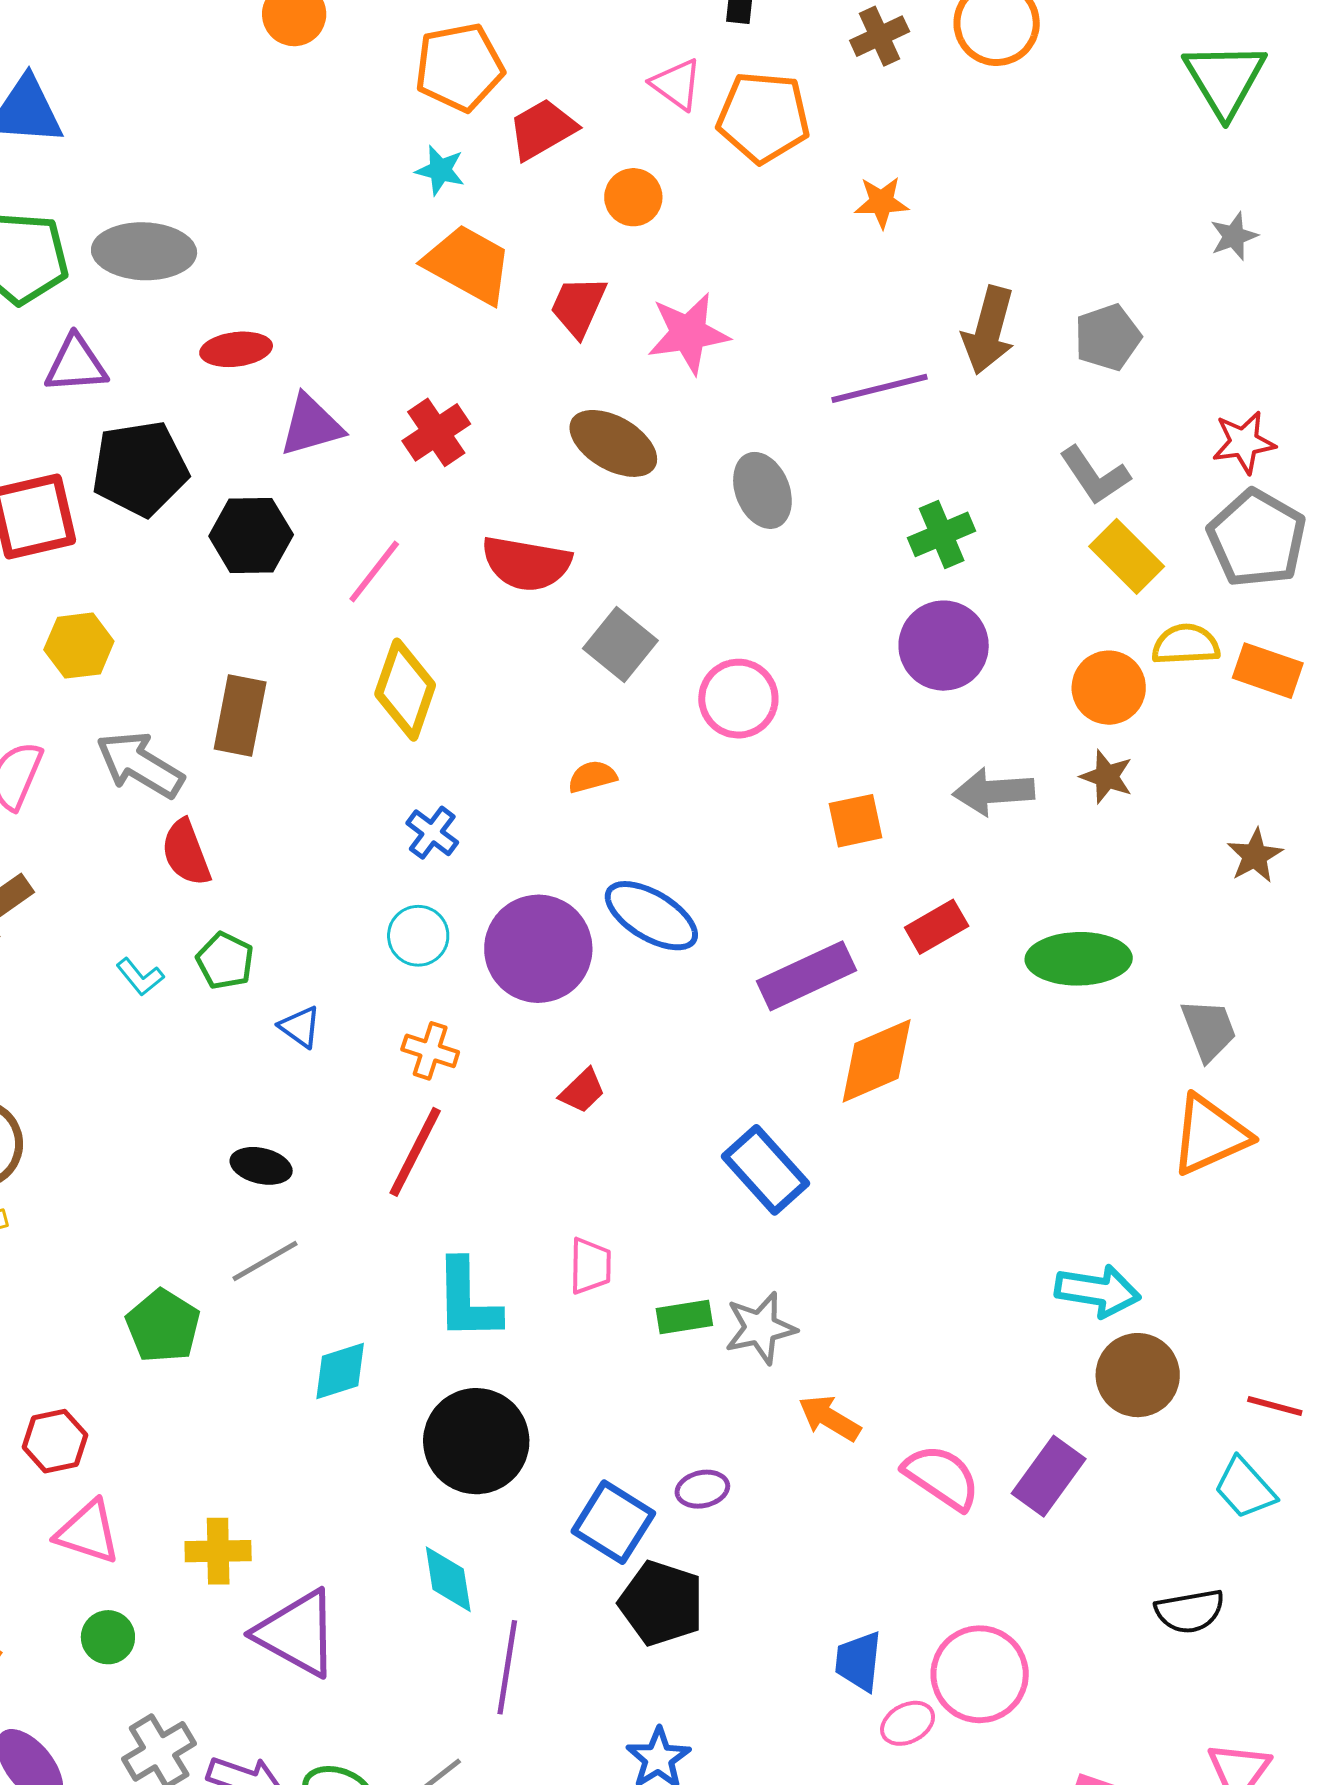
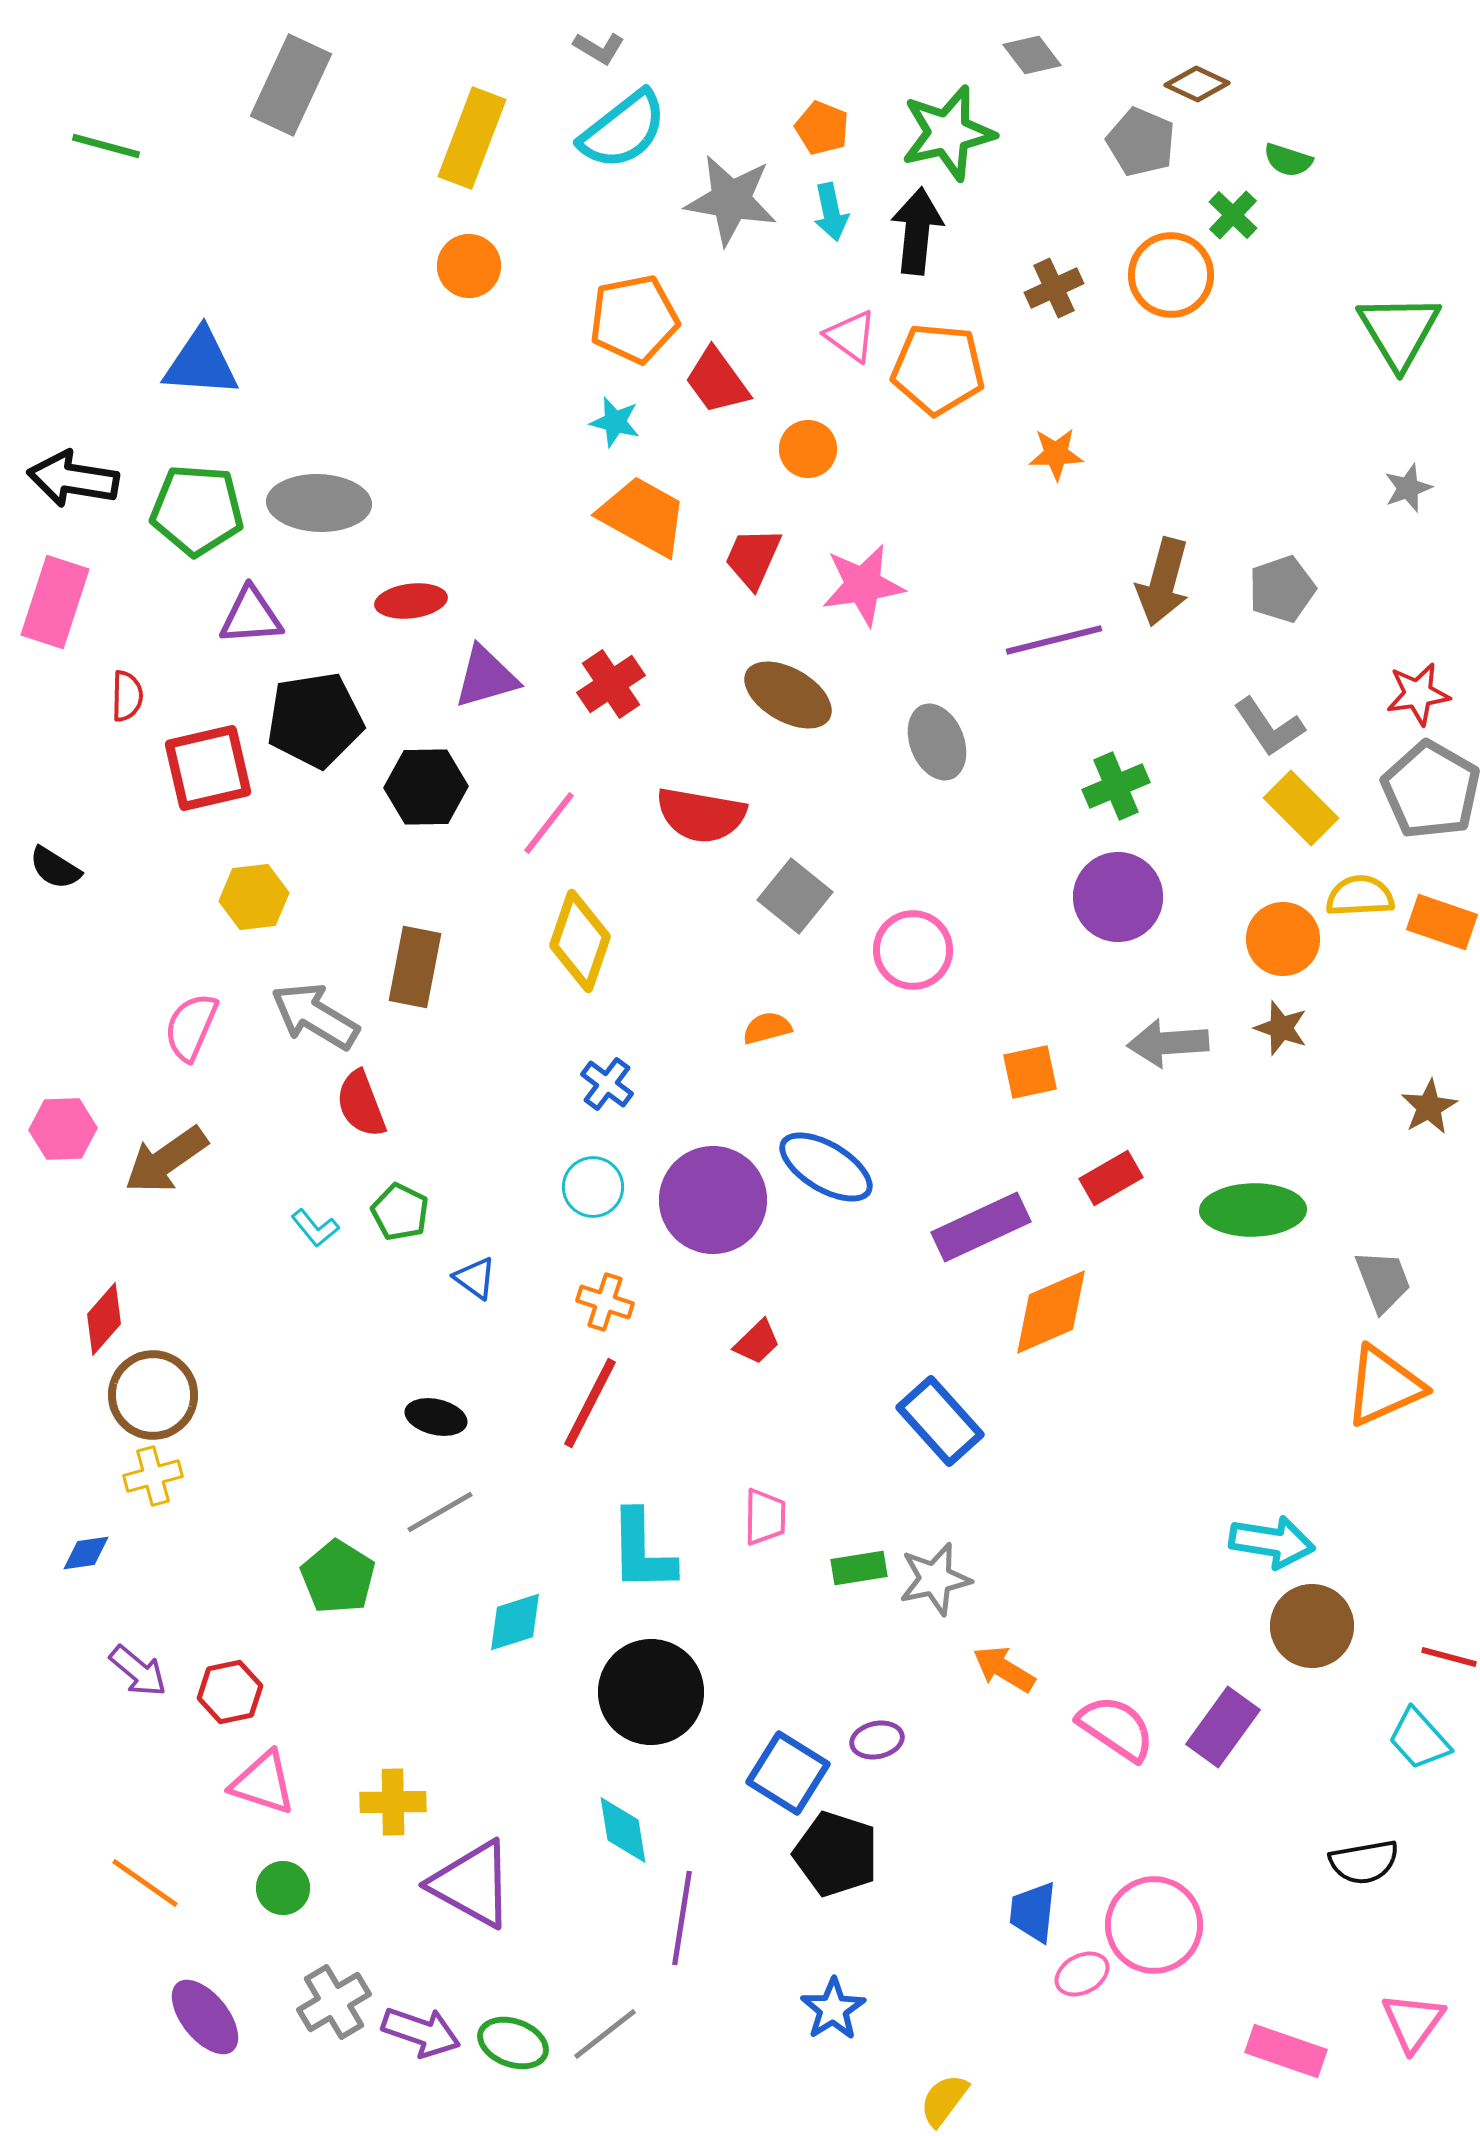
red trapezoid: (542, 129) -> (717, 381), turned -96

